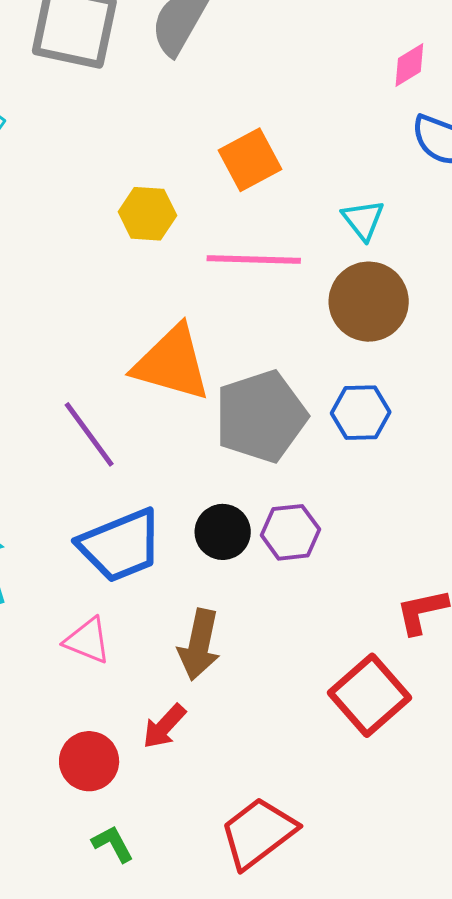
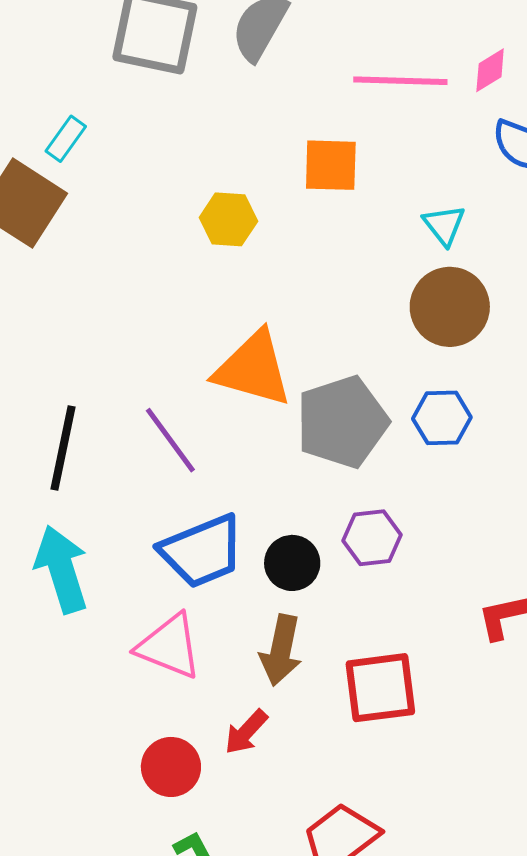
orange square: (250, 160) -> (331, 165), turned 30
pink line: (254, 259) -> (400, 81), moved
black circle: (223, 532) -> (292, 563), moved
pink triangle: (87, 641) -> (169, 646), size x1.4
red square: (369, 695) -> (380, 688), moved, turned 34

